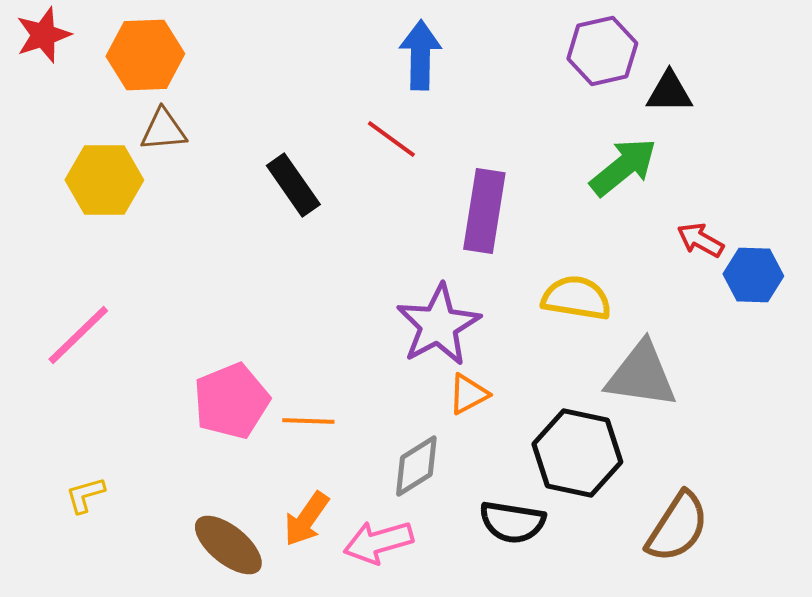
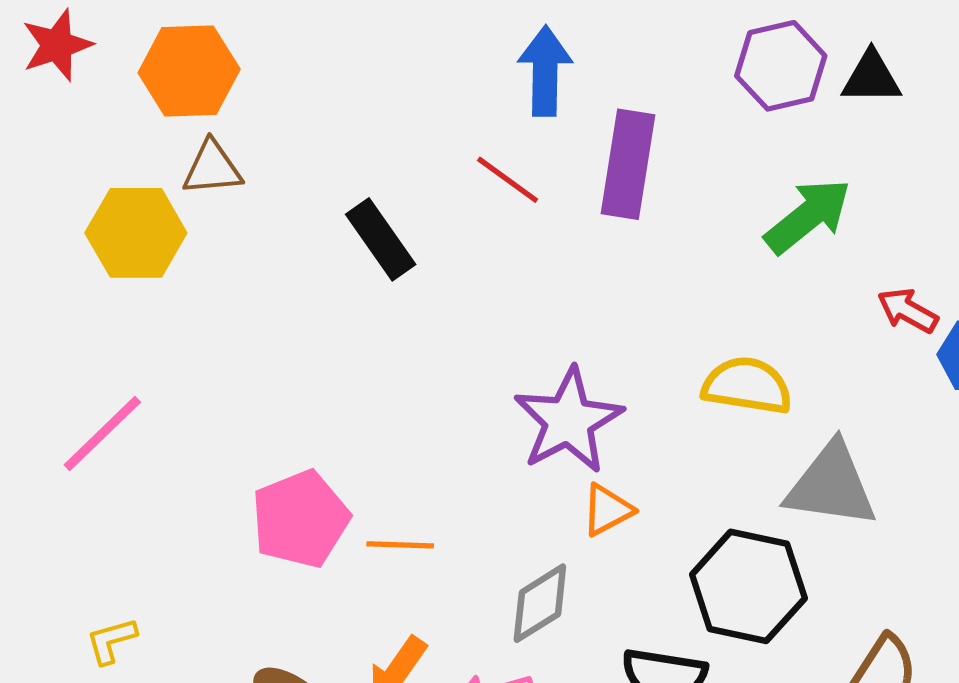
black triangle: (669, 92) -> (871, 77), moved
purple rectangle: (484, 211) -> (628, 164), moved

